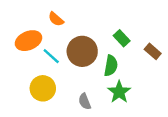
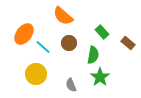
orange semicircle: (56, 19) -> (63, 16), moved, size x1.5
orange ellipse: (28, 41) -> (24, 34), turned -30
brown circle: (82, 51) -> (69, 43), size x0.6

